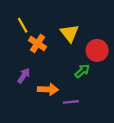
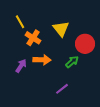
orange arrow: (48, 89) -> (42, 60), moved
purple line: (71, 102) -> (62, 89), turned -32

